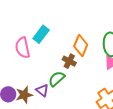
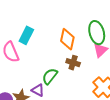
brown cross: (69, 61) -> (73, 63), moved

